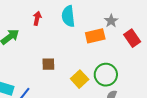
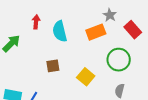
cyan semicircle: (68, 16) -> (60, 31), moved
green circle: (106, 75) -> (119, 60), moved

